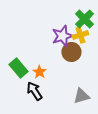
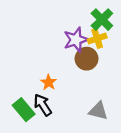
green rectangle: (18, 68) -> (24, 110), moved
gray triangle: (81, 96) -> (98, 111), turned 30

